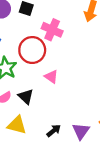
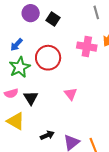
pink cross: (52, 30) -> (87, 47), moved, turned -30
pink triangle: (51, 77) -> (71, 94), moved

